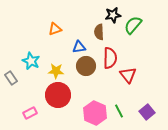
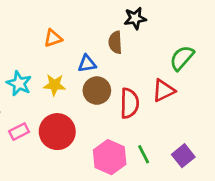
green semicircle: (133, 25) -> (182, 58), moved
red semicircle: (110, 58) -> (129, 103), moved
yellow star: (56, 71) -> (54, 85), moved
red triangle: (128, 75) -> (163, 91), moved, turned 42
pink rectangle: (30, 113) -> (19, 132), moved

